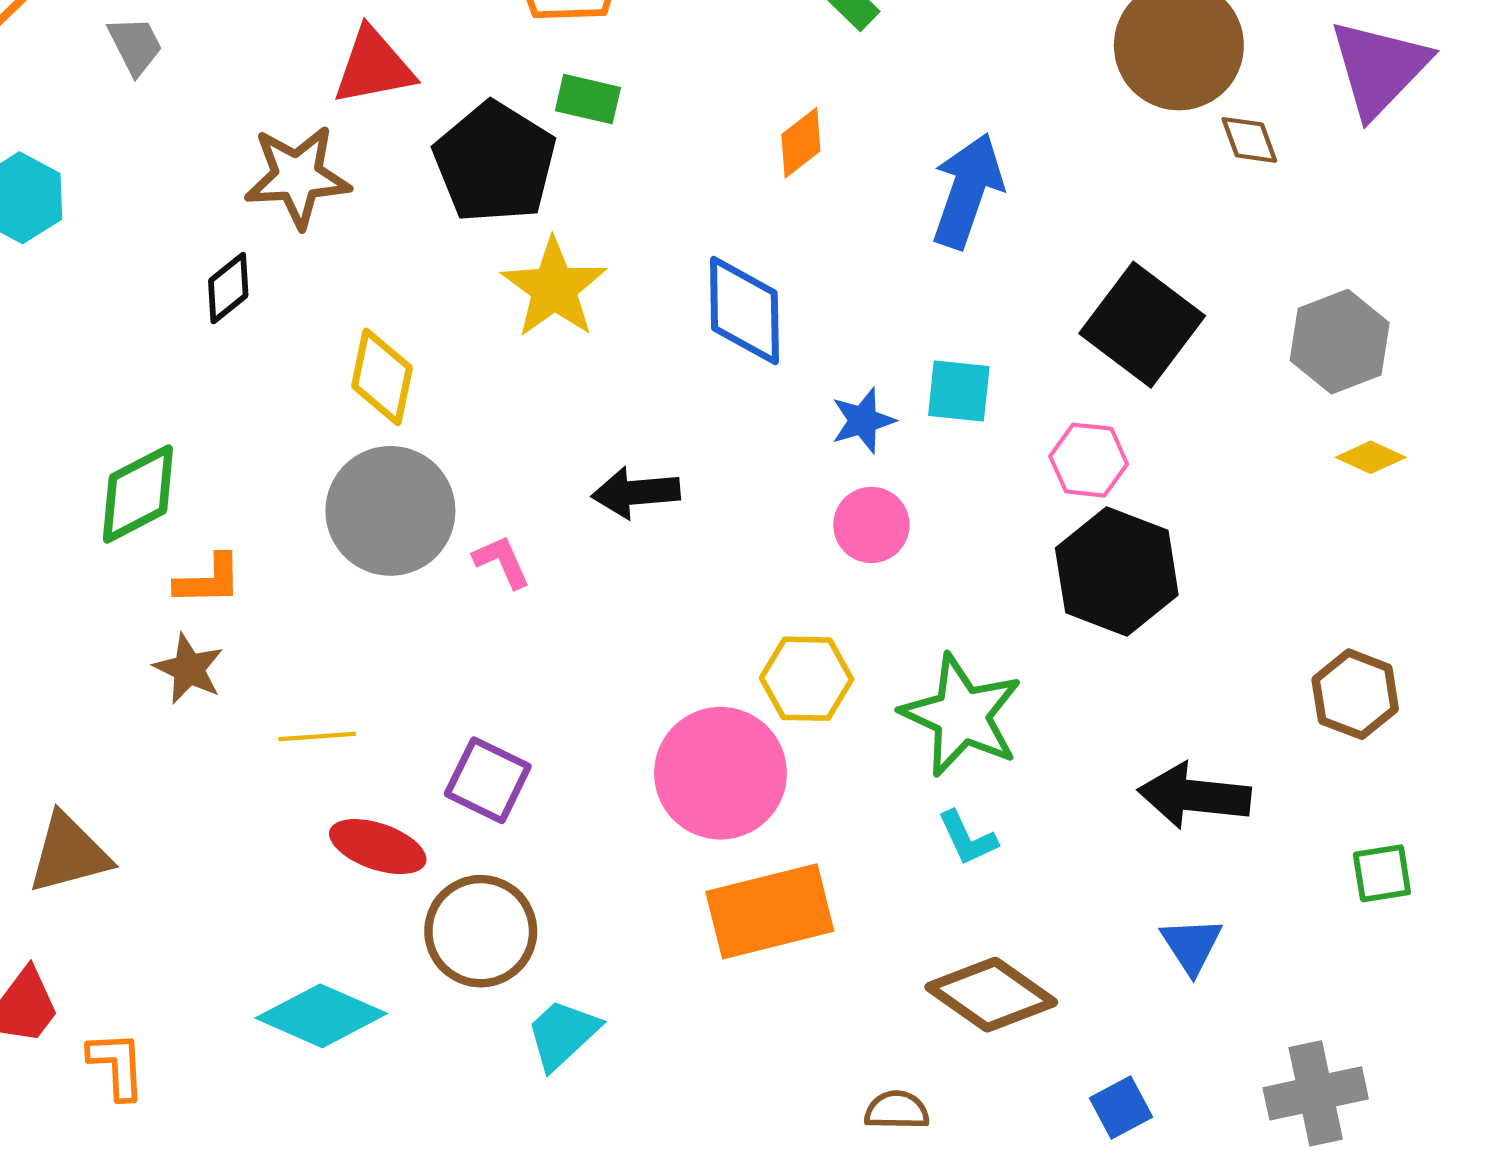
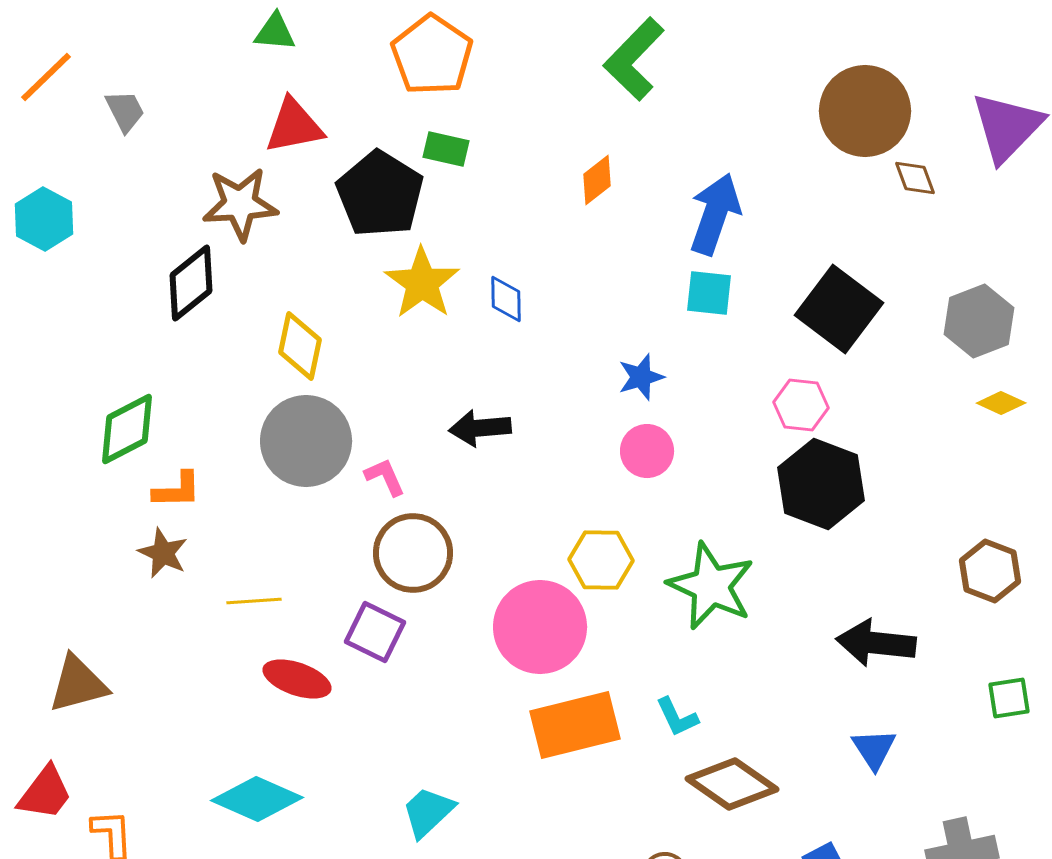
black diamond: (228, 288) -> (191, 283), size x1.5
blue diamond: (744, 311) -> (506, 299), moved, size x0.6
cyan square: (959, 391) -> (709, 293), moved
cyan L-shape: (967, 838) -> (677, 717), moved
brown circle: (481, 931) -> (413, 553), moved

